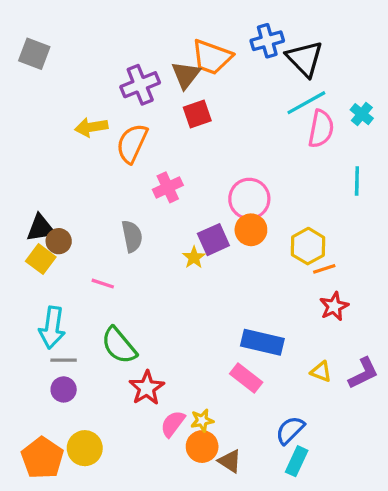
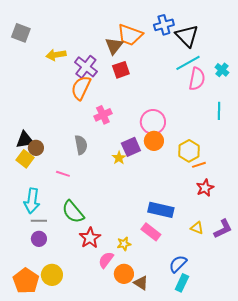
purple cross: (140, 85) -> (86, 67), moved, turned -30
yellow arrow: (91, 127) -> (56, 55), moved
yellow star: (202, 420) -> (124, 244), moved

